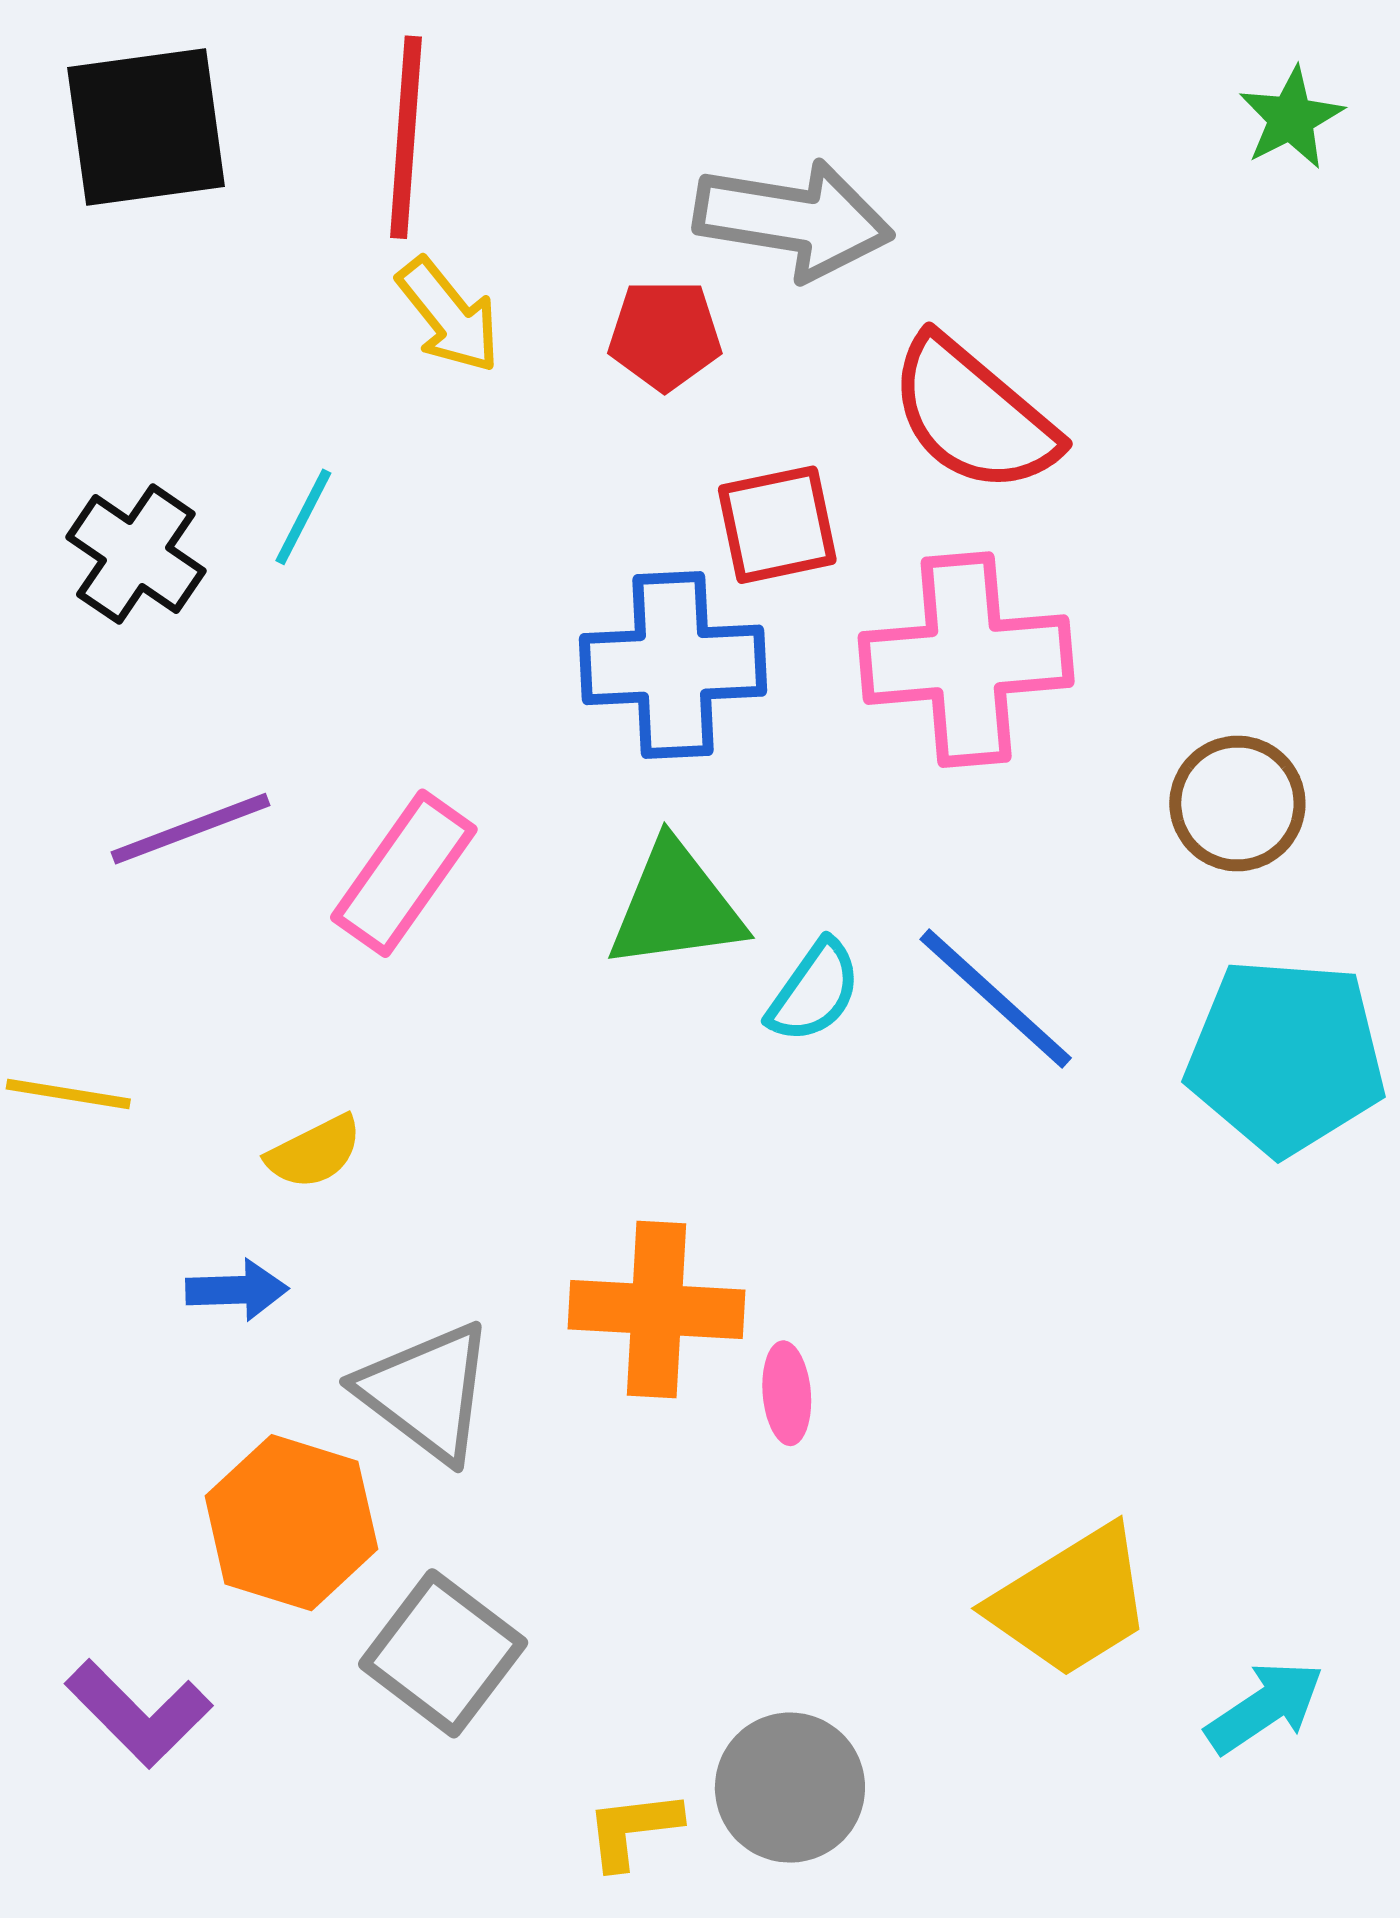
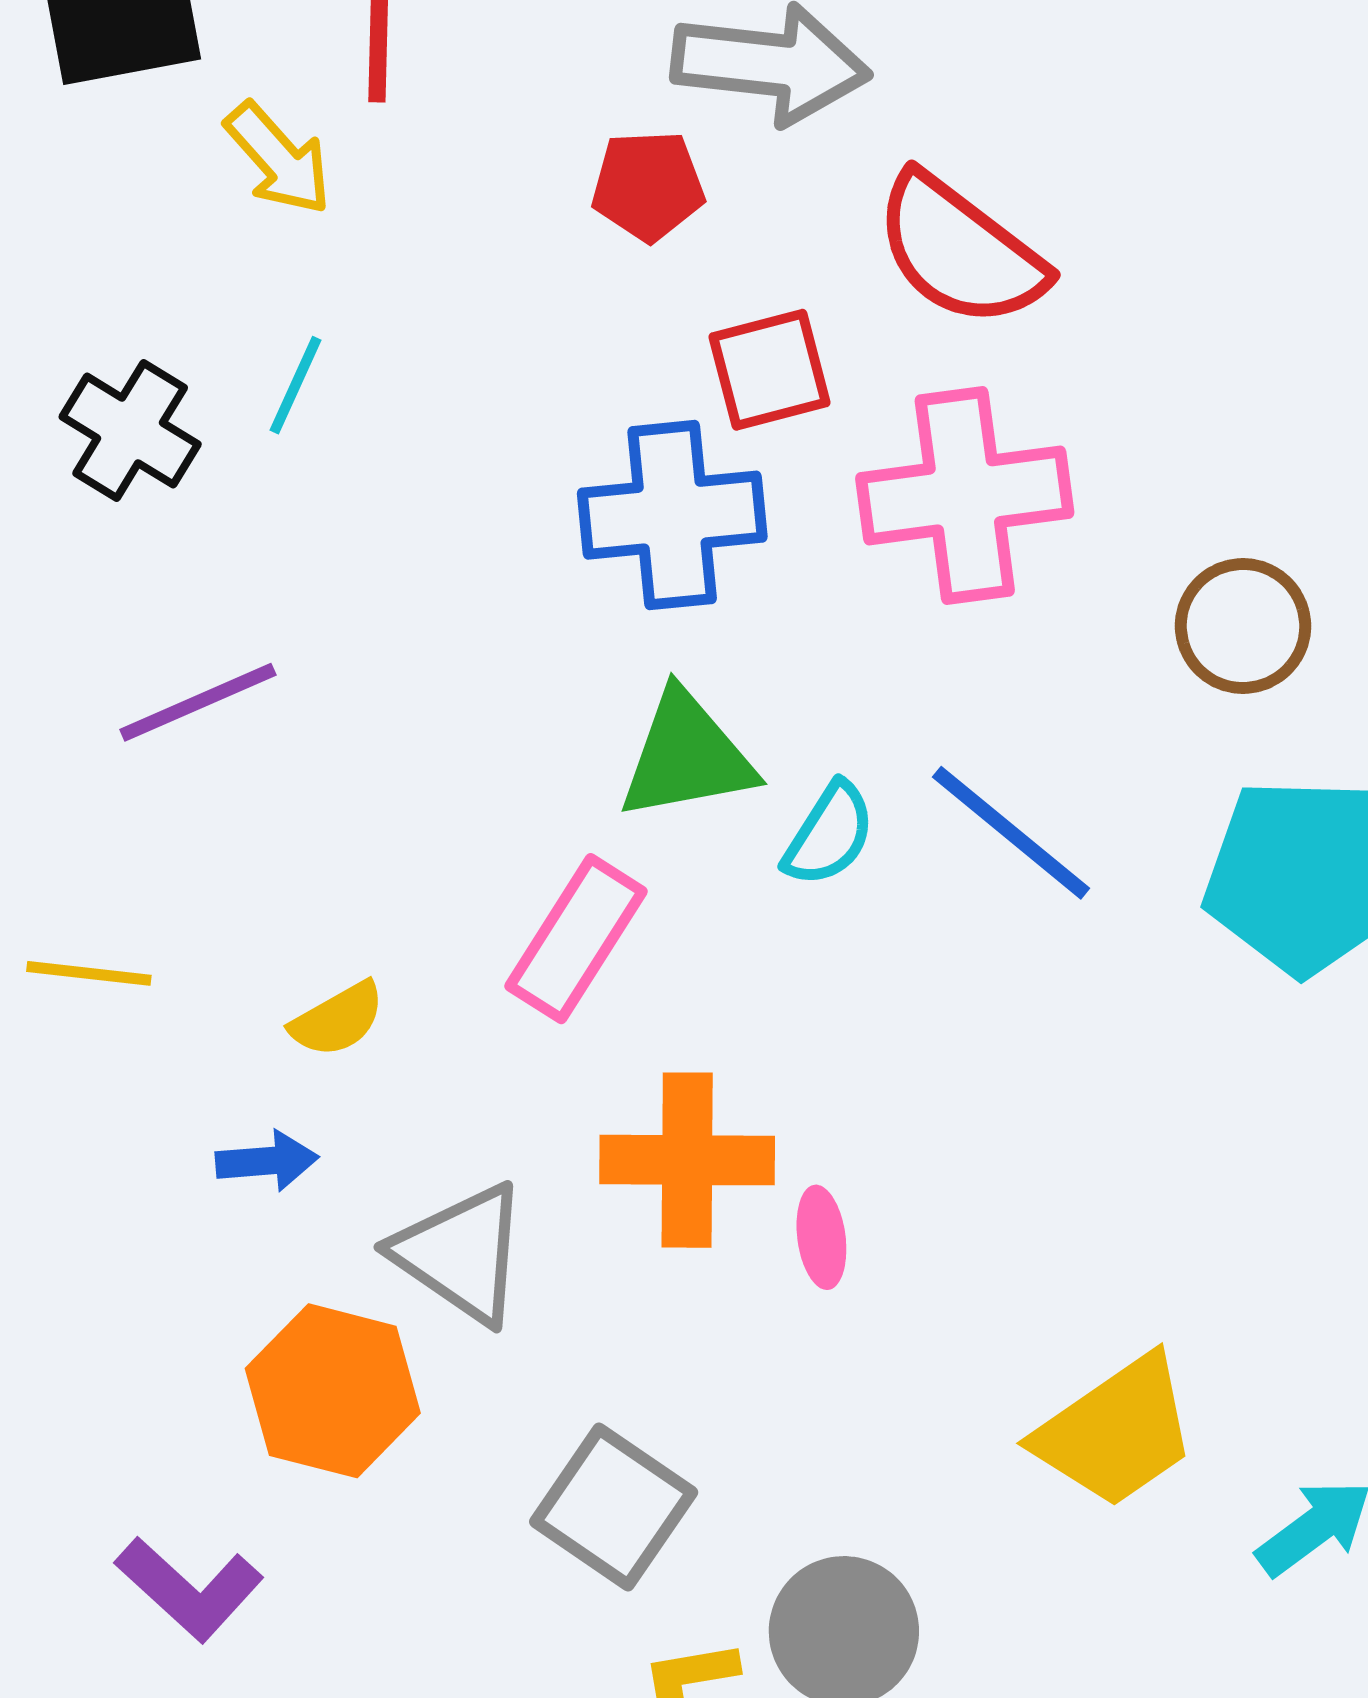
yellow arrow: (449, 315) -> (278, 159), moved
pink rectangle: (404, 873) -> (576, 939), moved
gray square: (443, 1653) -> (614, 1507), moved

